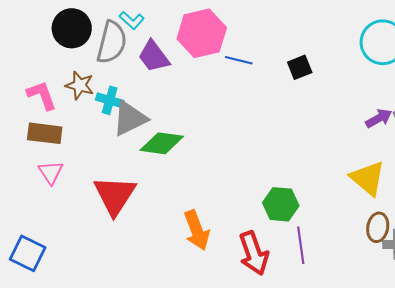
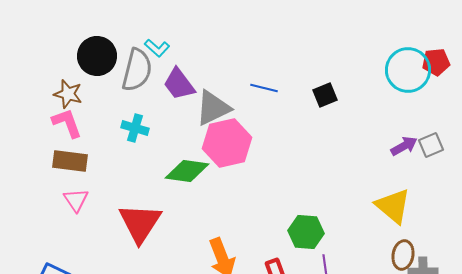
pink hexagon: (202, 33) -> (227, 143), moved
brown star: (80, 85) -> (68, 94), moved
gray triangle: (130, 118) -> (213, 108), moved

